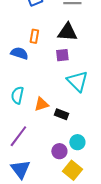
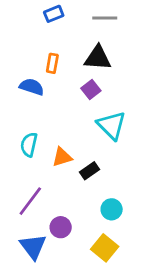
purple square: (62, 55) -> (91, 90), turned -32
black rectangle: (61, 114) -> (90, 171), turned -56
purple circle: (59, 151) -> (61, 227), moved

